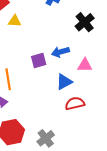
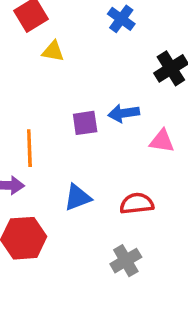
blue triangle: (64, 82) -> (77, 197), moved
gray cross: (46, 138) -> (126, 261), moved

